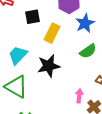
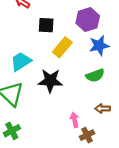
pink arrow: (79, 96) -> (74, 120), turned -32

